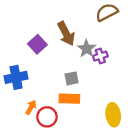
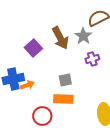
gray star: (86, 49) -> (83, 36), moved
orange arrow: (31, 107) -> (27, 85), moved, turned 40

